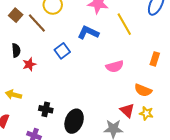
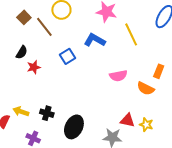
black semicircle: (16, 50) -> (22, 52), turned 32
orange semicircle: (143, 90) -> (146, 88), moved
yellow arrow: (13, 95) -> (21, 111), moved
red triangle: (127, 111) -> (127, 120), turned -35

